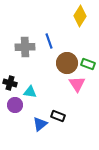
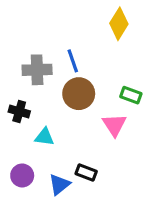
brown circle: (67, 63) -> (79, 94), moved
black cross: (10, 83) -> (19, 112), moved
purple circle: (15, 105) -> (22, 175), moved

